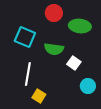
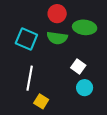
green semicircle: (54, 49) -> (57, 38), moved
cyan circle: (88, 86) -> (85, 88), moved

